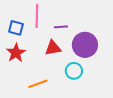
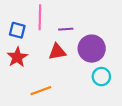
cyan circle: (74, 71) -> (101, 77), moved

